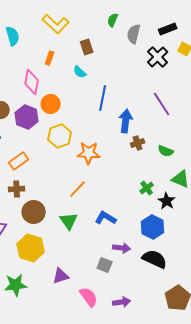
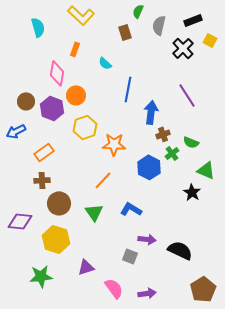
brown rectangle: (87, 47) -> (125, 32), moved
green cross: (147, 188) -> (172, 153), moved
blue hexagon: (153, 227) -> (149, 167), moved

